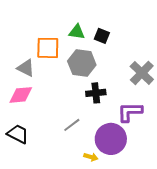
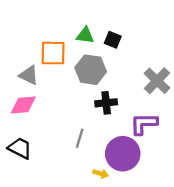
gray line: (72, 125) -> (80, 138), turned -36

